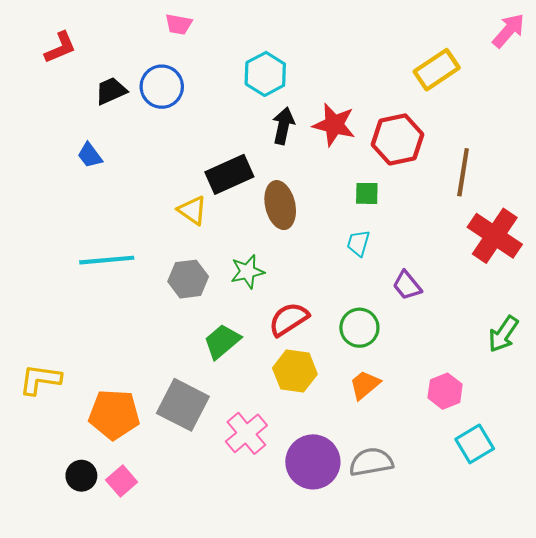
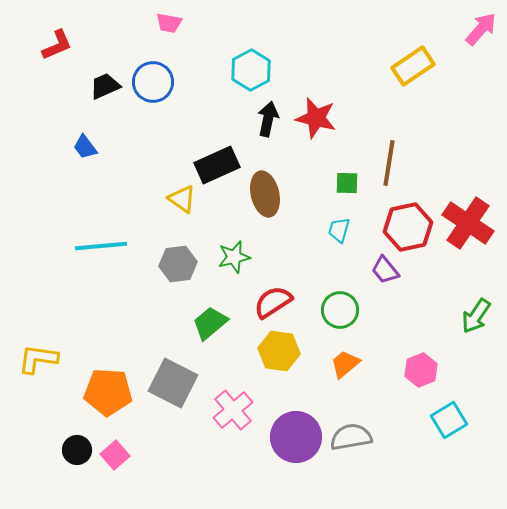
red hexagon: (398, 139) -> (408, 227), moved
brown line: (463, 172) -> (389, 163), moved

